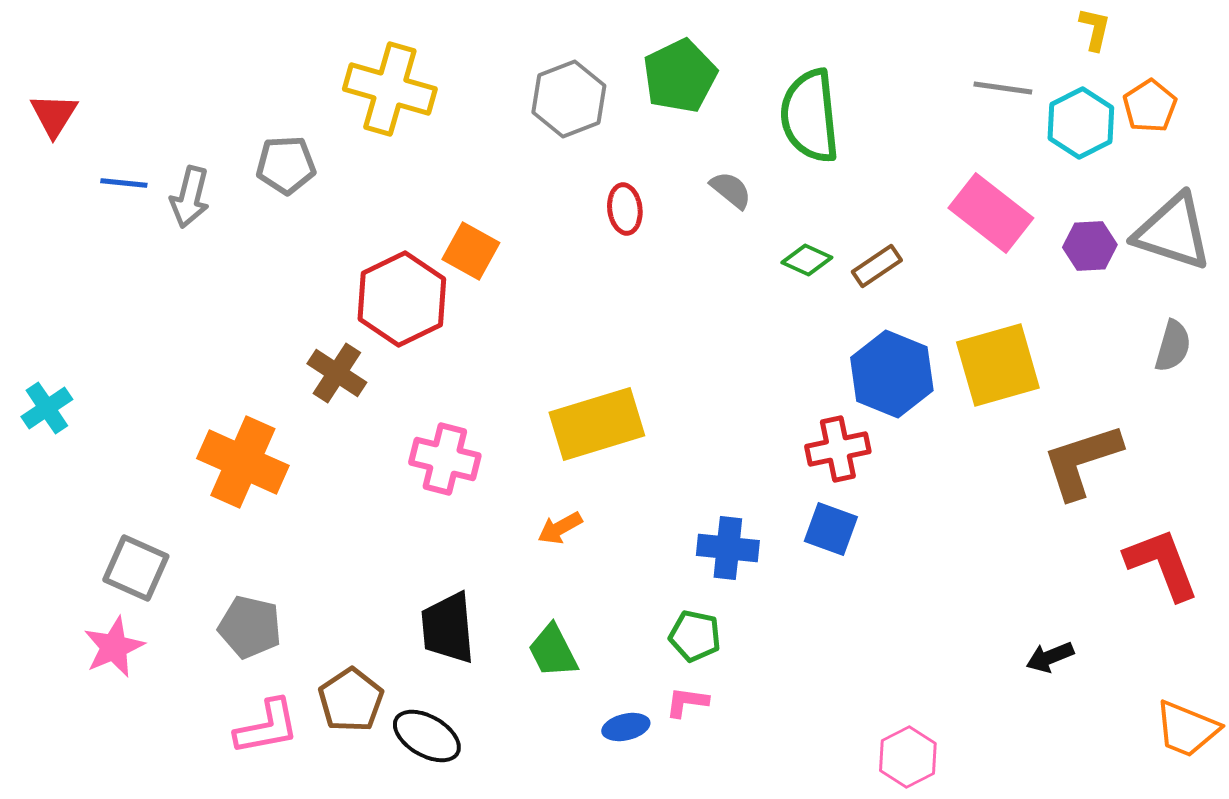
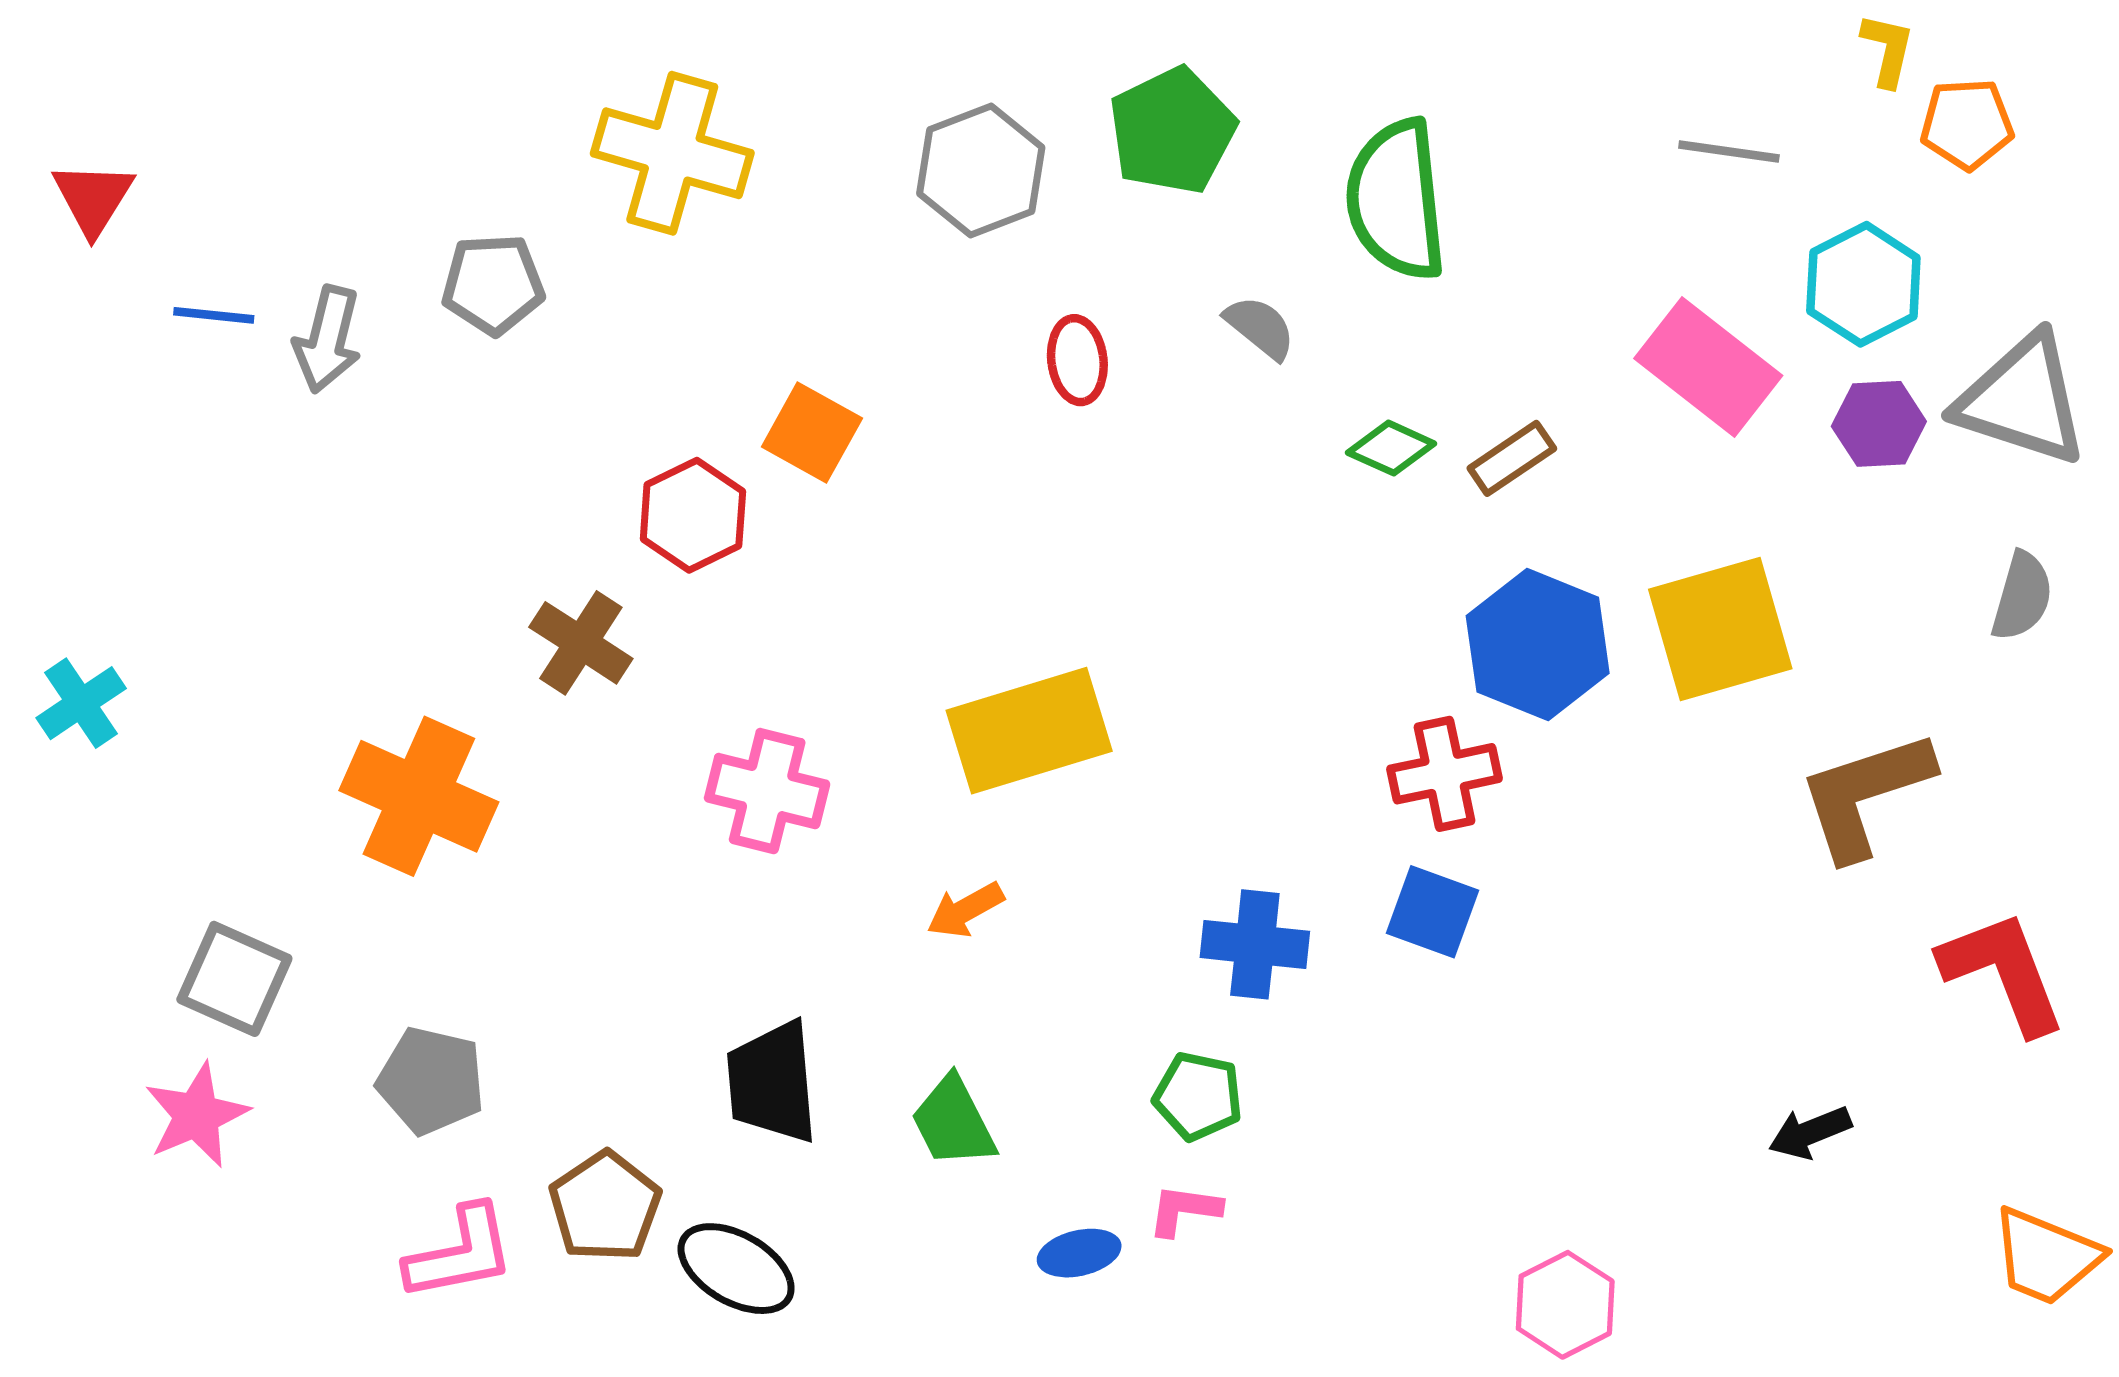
orange pentagon: (1150, 106) -> (1967, 124), moved, turned 30
cyan hexagon: (1081, 123) -> (1863, 284), moved
red hexagon: (402, 299) -> (693, 515), size x0.7

